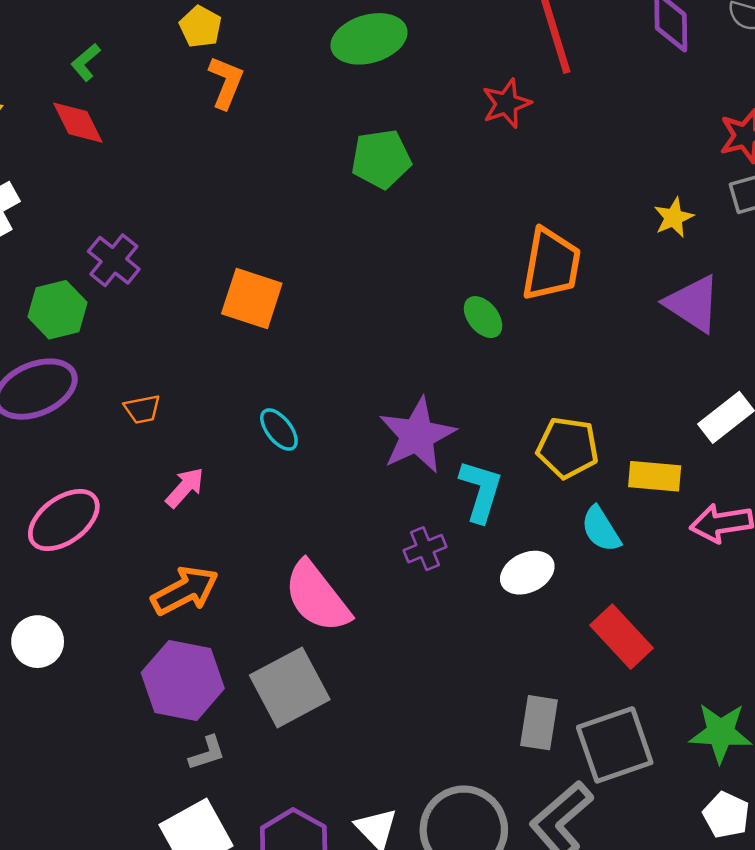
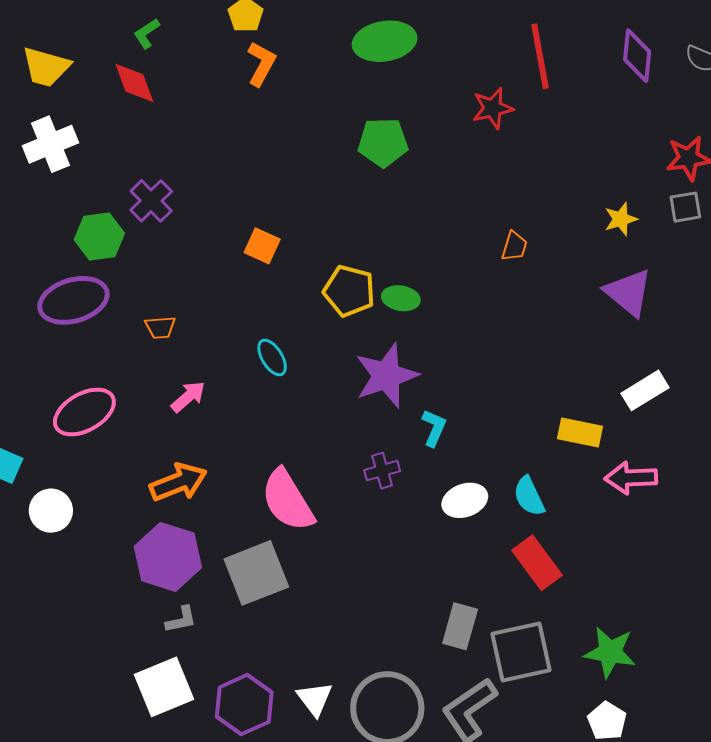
orange trapezoid: (551, 264) -> (514, 246), size x0.5
orange square: (252, 299) -> (262, 246), size x0.7
green ellipse: (483, 317) -> (401, 298), moved, turned -48
yellow pentagon: (568, 448) -> (349, 291), moved
cyan L-shape: (481, 491) -> (434, 428), size x0.7
cyan semicircle: (601, 529) -> (529, 496), moved

